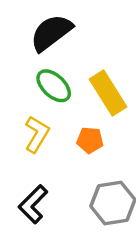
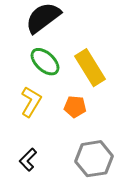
black L-shape: (33, 204) -> (28, 160), size x0.7

